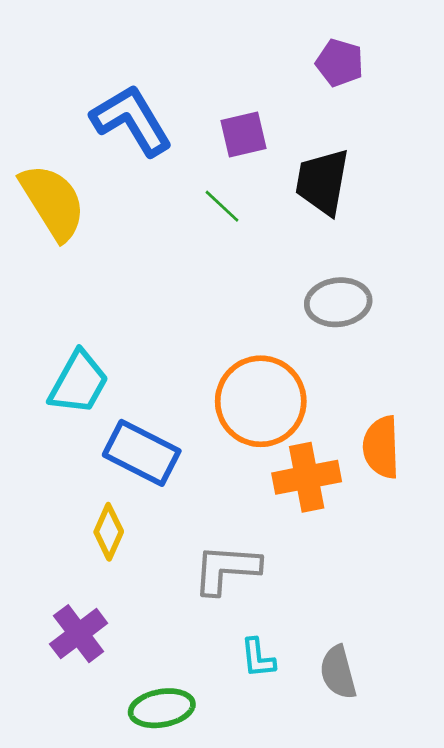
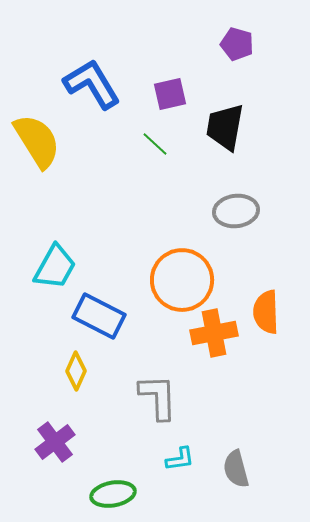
gray L-shape: (226, 569) -> (158, 397), turned 84
cyan L-shape: (258, 658) -> (180, 459), turned -92

